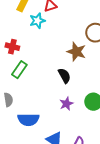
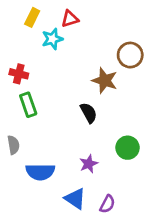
green rectangle: (19, 70) -> (28, 105), turned -54
purple star: (66, 104) -> (89, 164), moved

